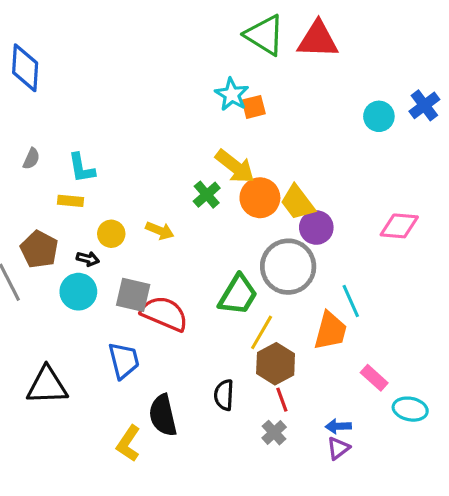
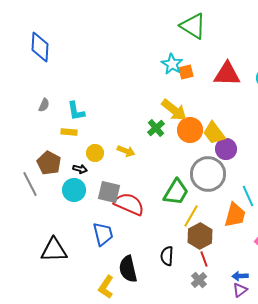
red triangle: (318, 40) -> (227, 74), moved

